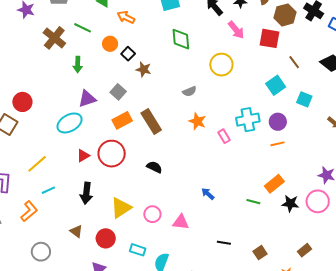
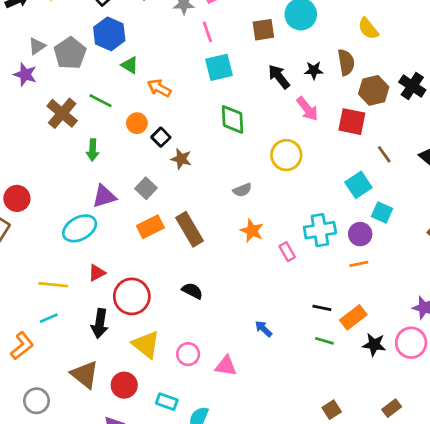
cyan square: (304, 99) -> (382, 212), moved
red circle: (112, 154) -> (132, 296), moved
yellow line: (37, 164) -> (53, 285), moved, turned 45
yellow triangle: (121, 208) -> (146, 344), turned -50
brown triangle: (76, 231) -> (85, 374), size x1.6
black line: (224, 243) -> (322, 308), moved

